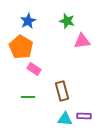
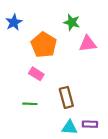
blue star: (28, 21) -> (14, 22), moved
orange pentagon: (21, 47) -> (44, 45), moved

